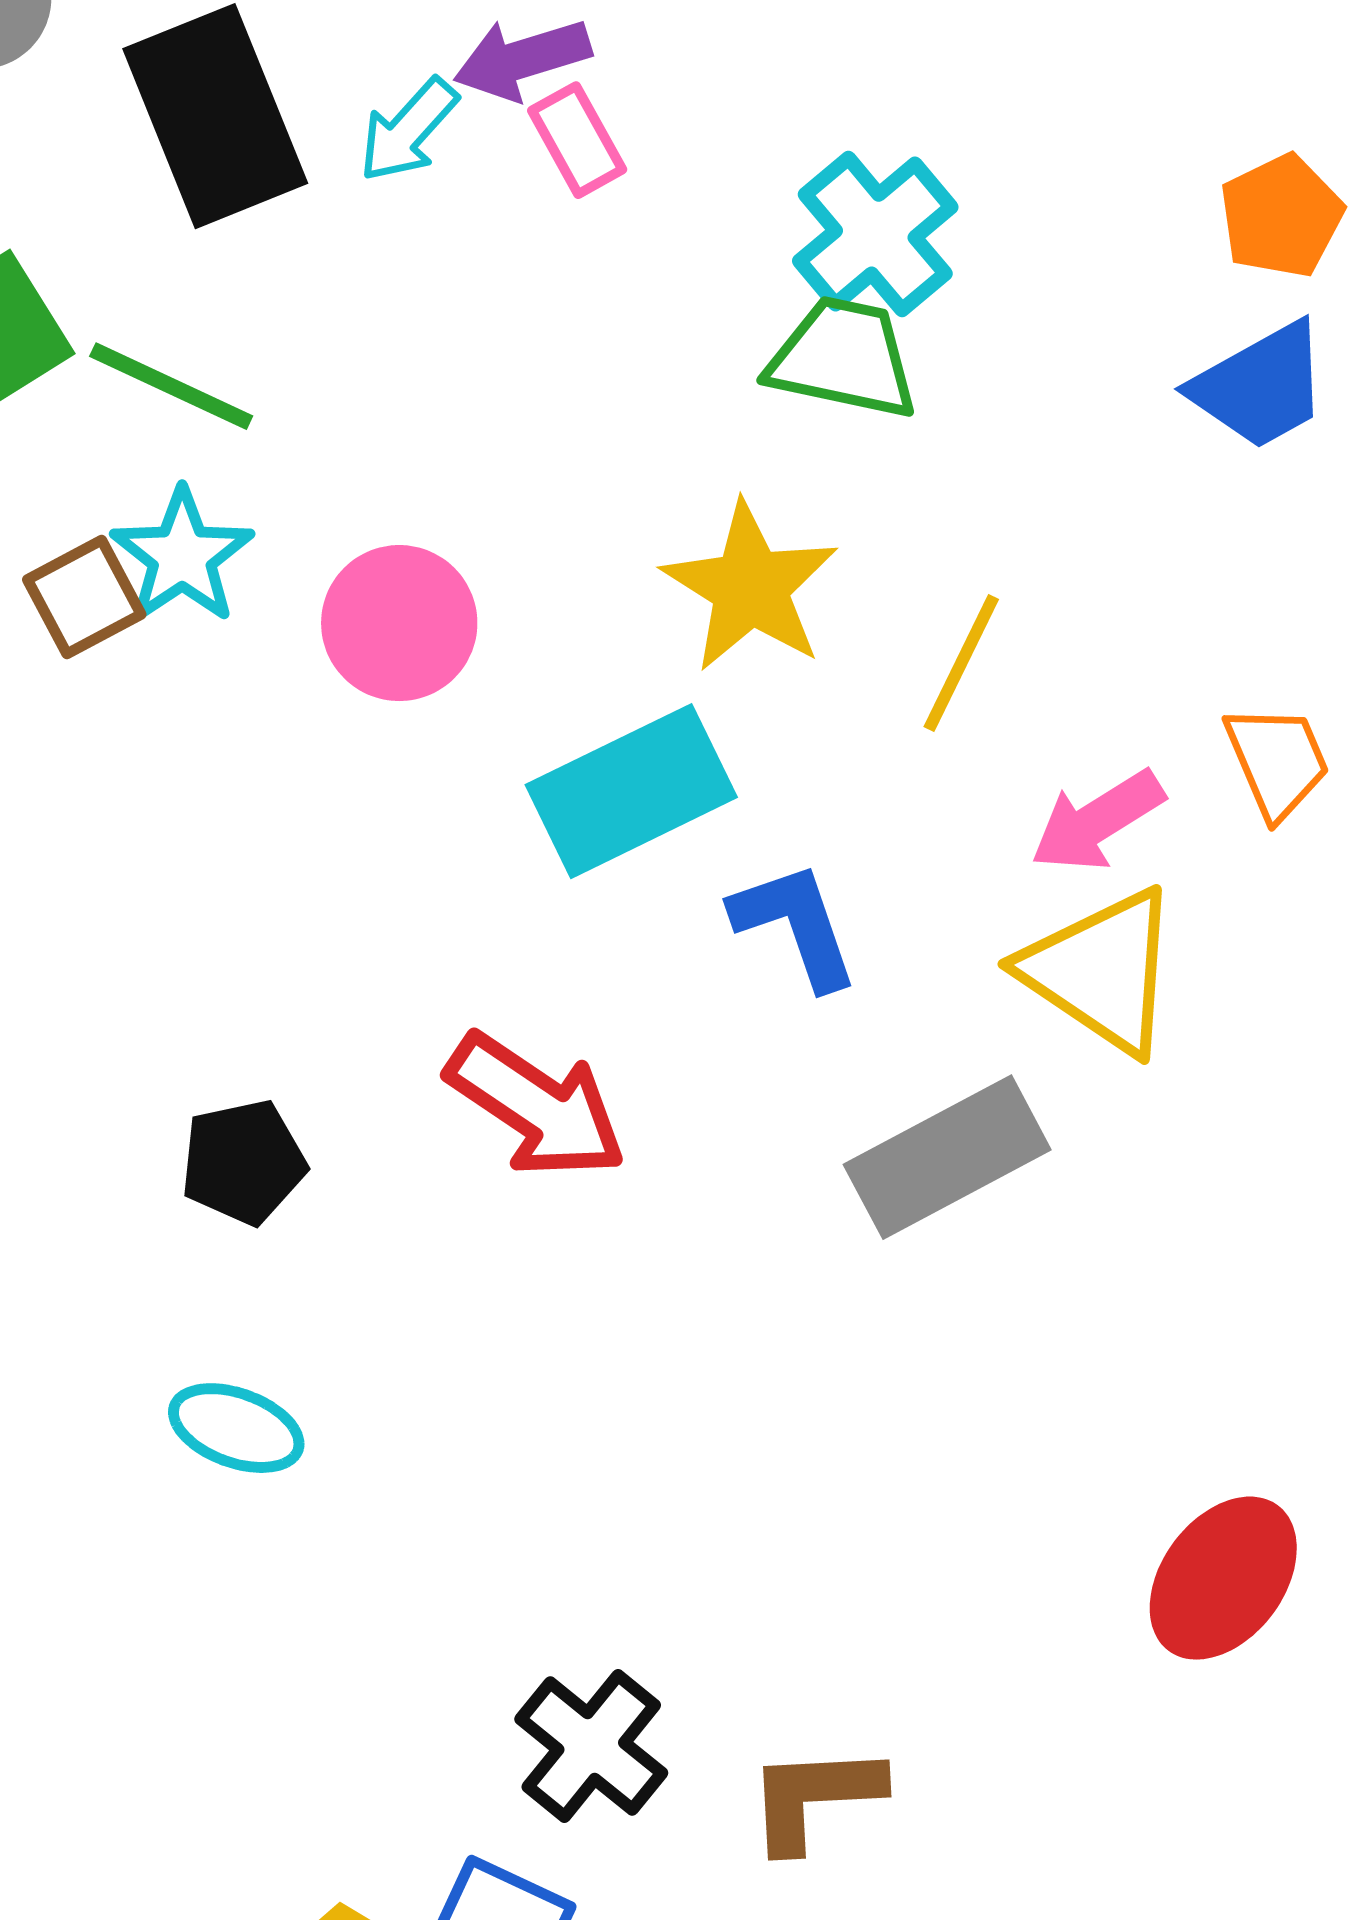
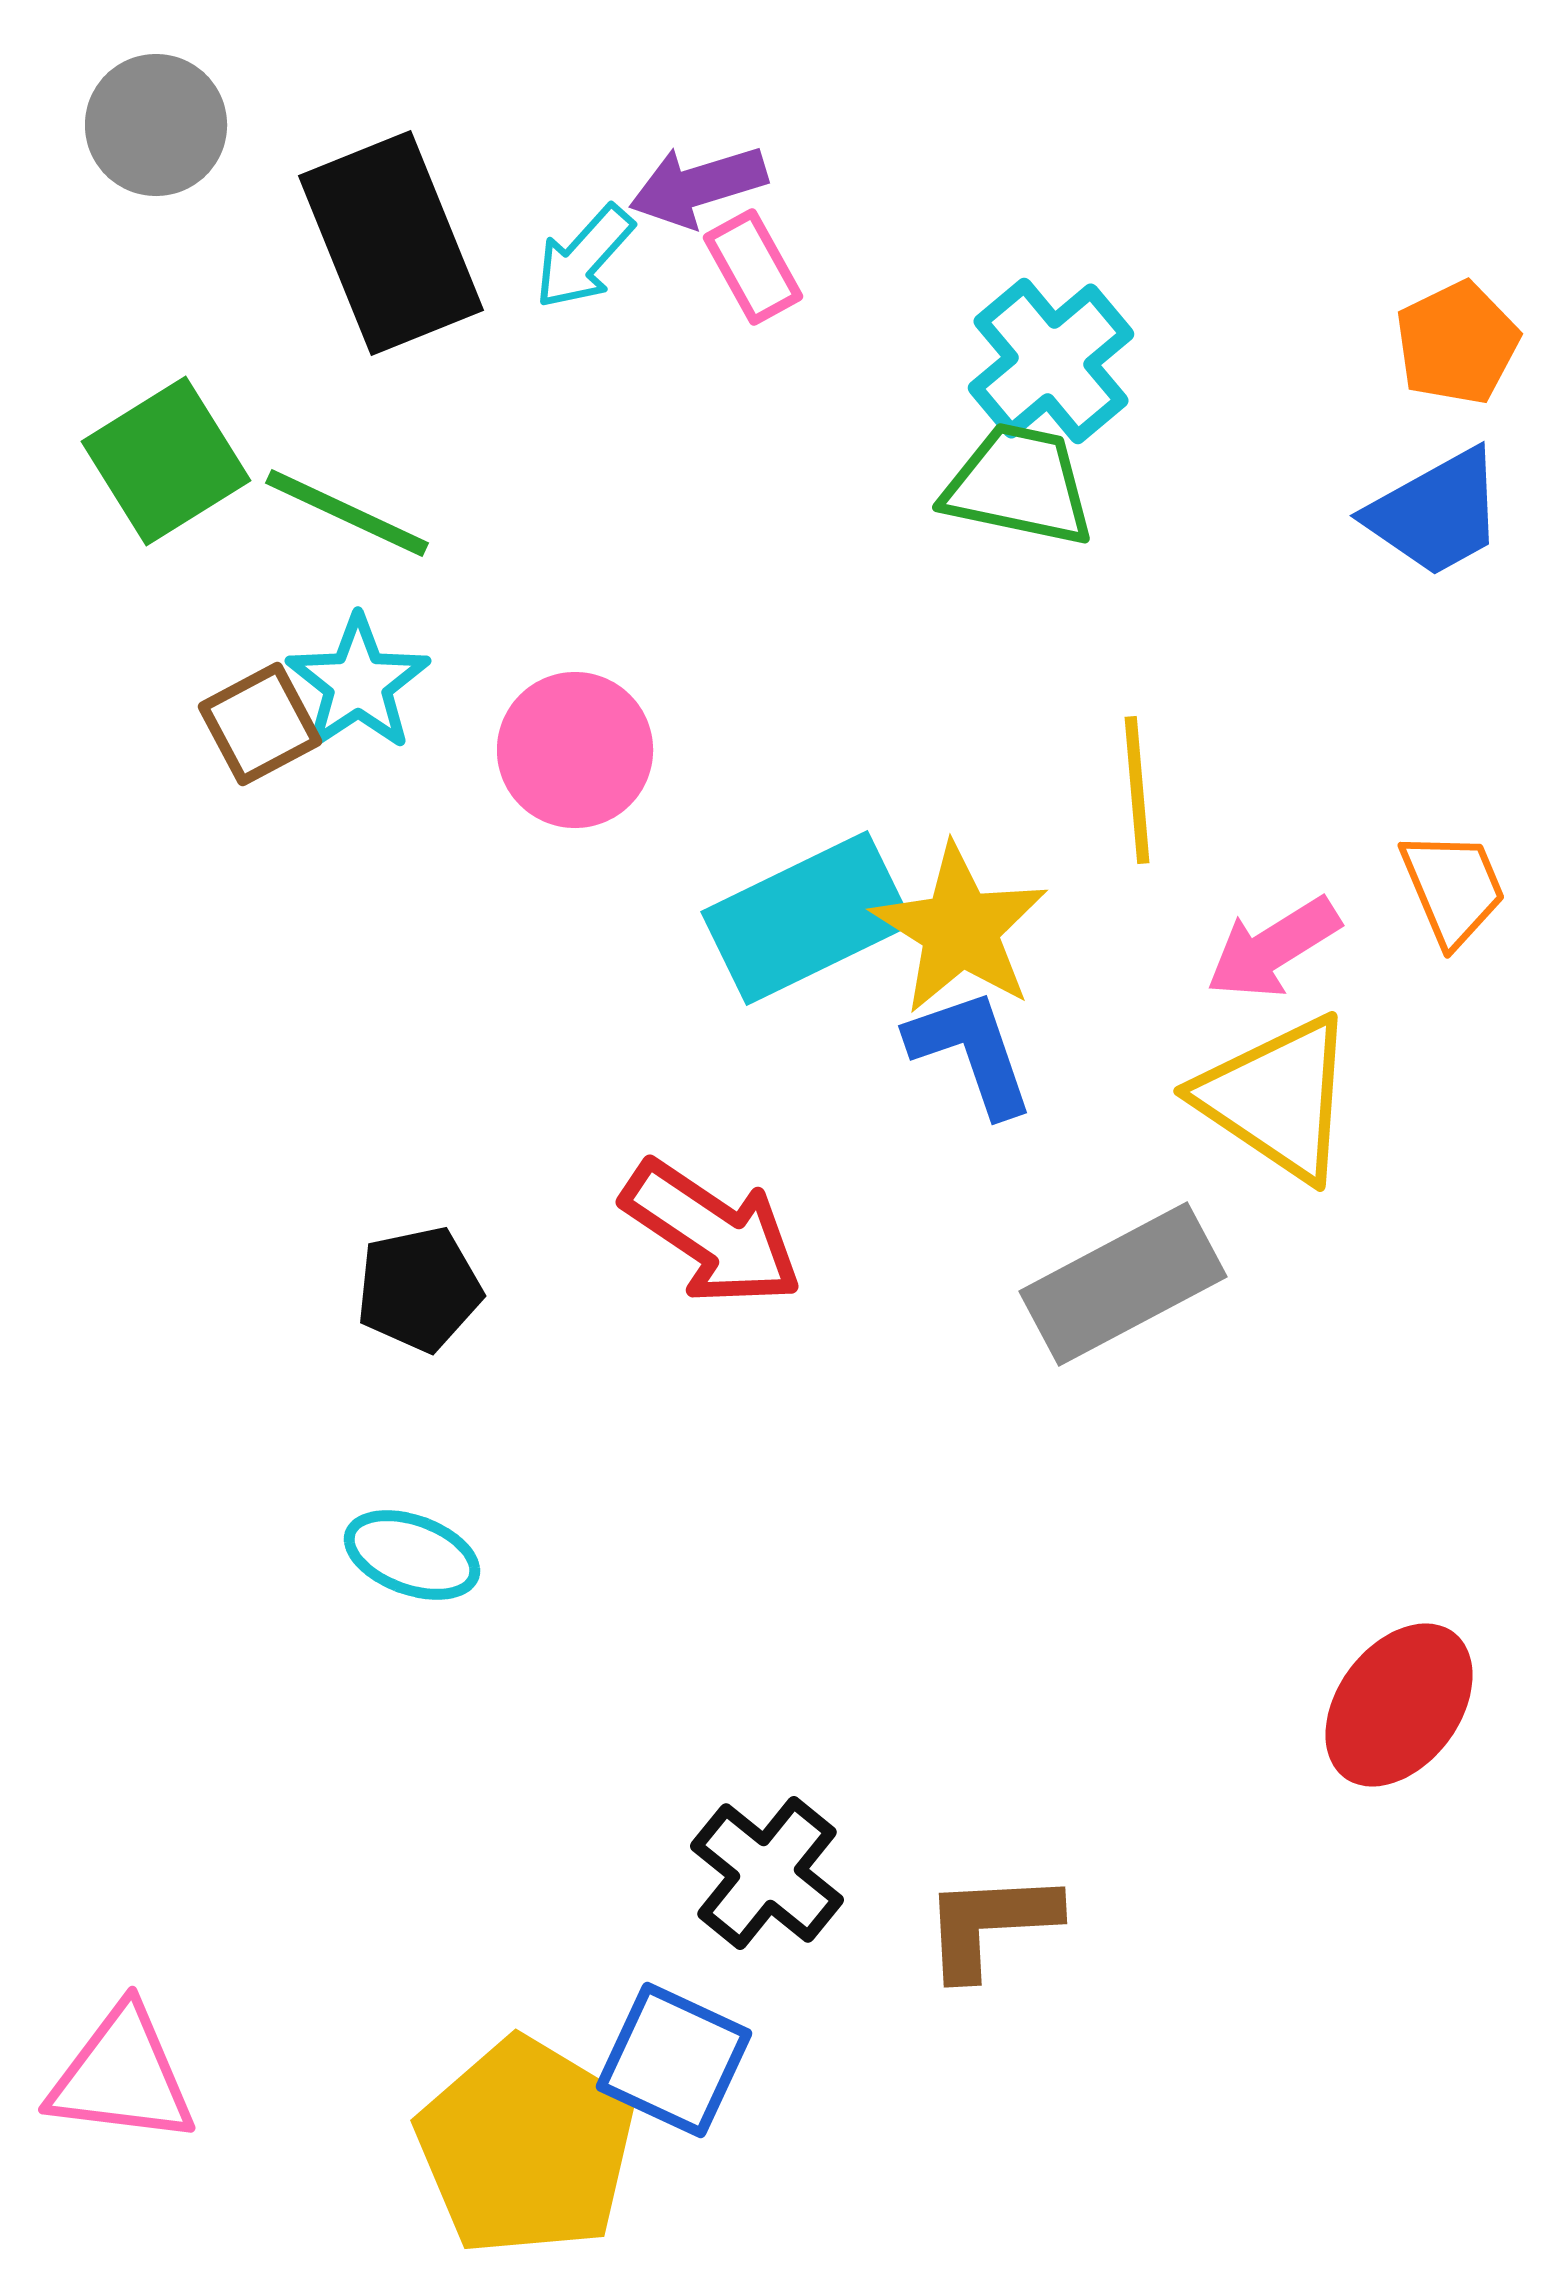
yellow star: (750, 587) -> (960, 929), moved
yellow line: (961, 663) -> (1137, 790), turned -31

